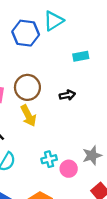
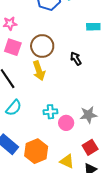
black arrow: (67, 95) -> (76, 59), turned -120

